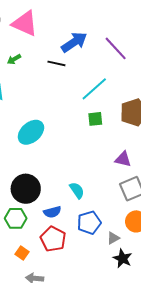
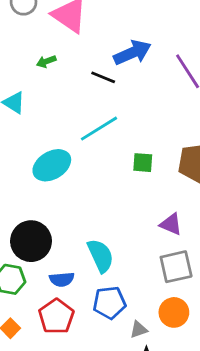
cyan line: (94, 89) -> (99, 129), moved
cyan semicircle: (77, 190) -> (101, 256), size x1.4

